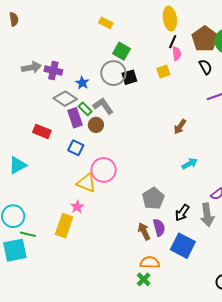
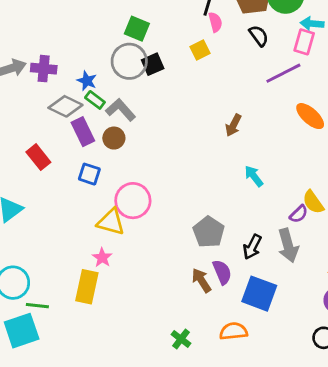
green rectangle: (85, 109) -> (95, 100), moved
red rectangle: (42, 131) -> (38, 157), turned 36
cyan arrow: (190, 164) -> (254, 176), turned -91
orange semicircle: (150, 262) -> (233, 331), moved
green cross: (144, 279) -> (181, 339), moved

